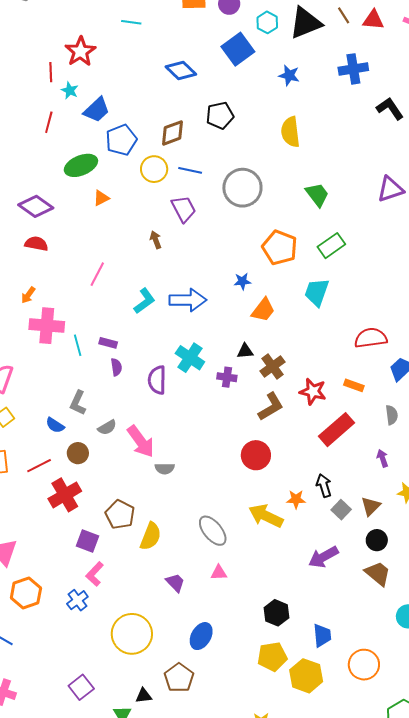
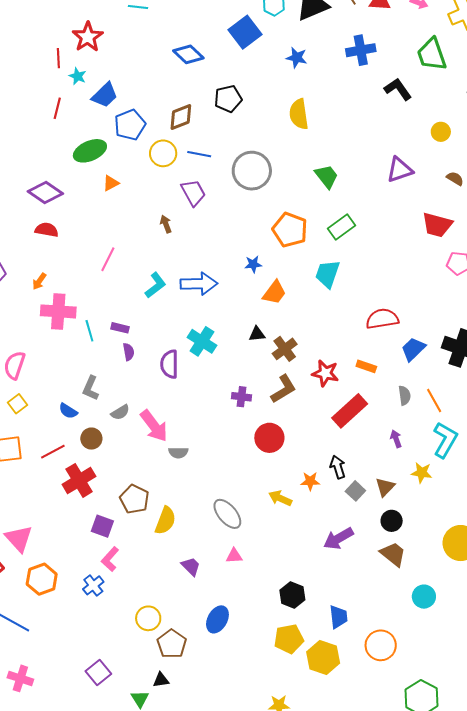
purple cross: (227, 377) -> (241, 397), moved
yellow arrow: (266, 516) -> (280, 498), size x0.7
yellow circle: (132, 634) -> (148, 618), size x0.6
brown pentagon: (179, 678) -> (172, 644), moved

